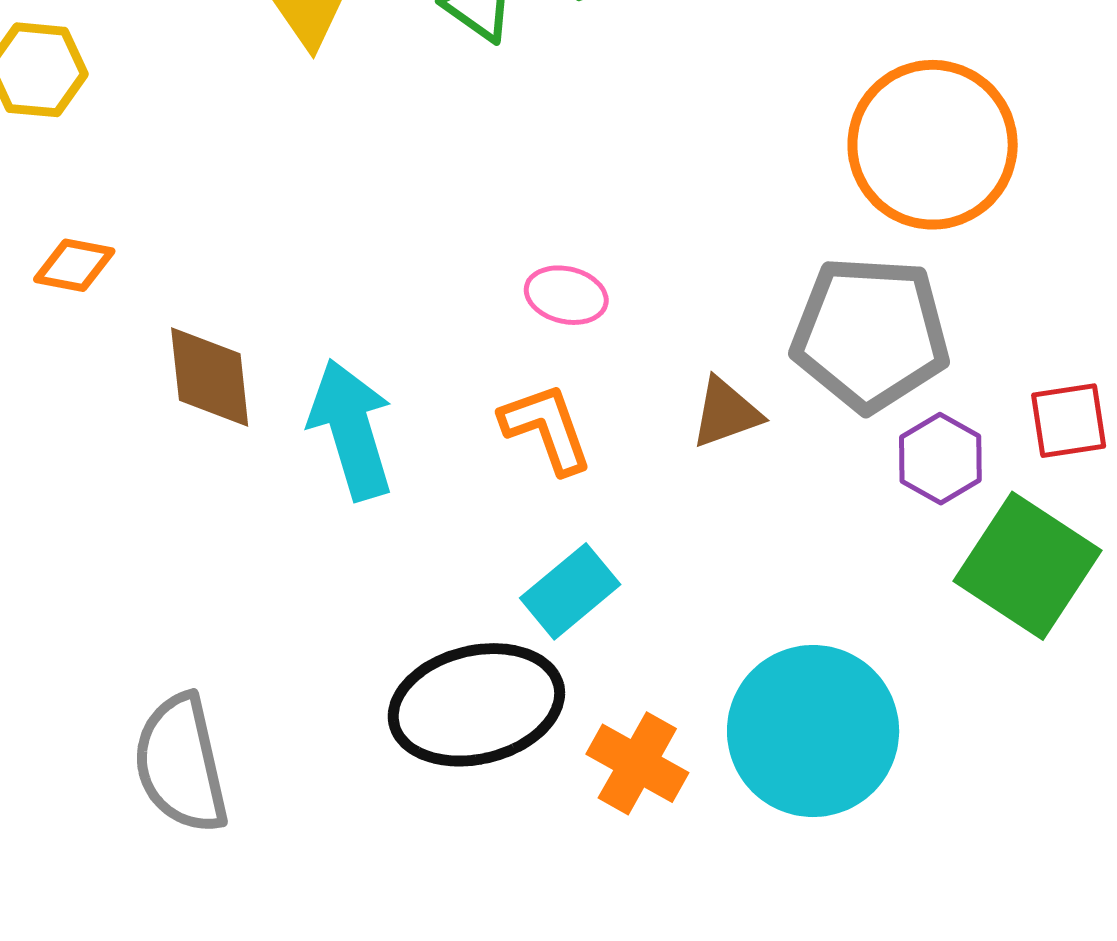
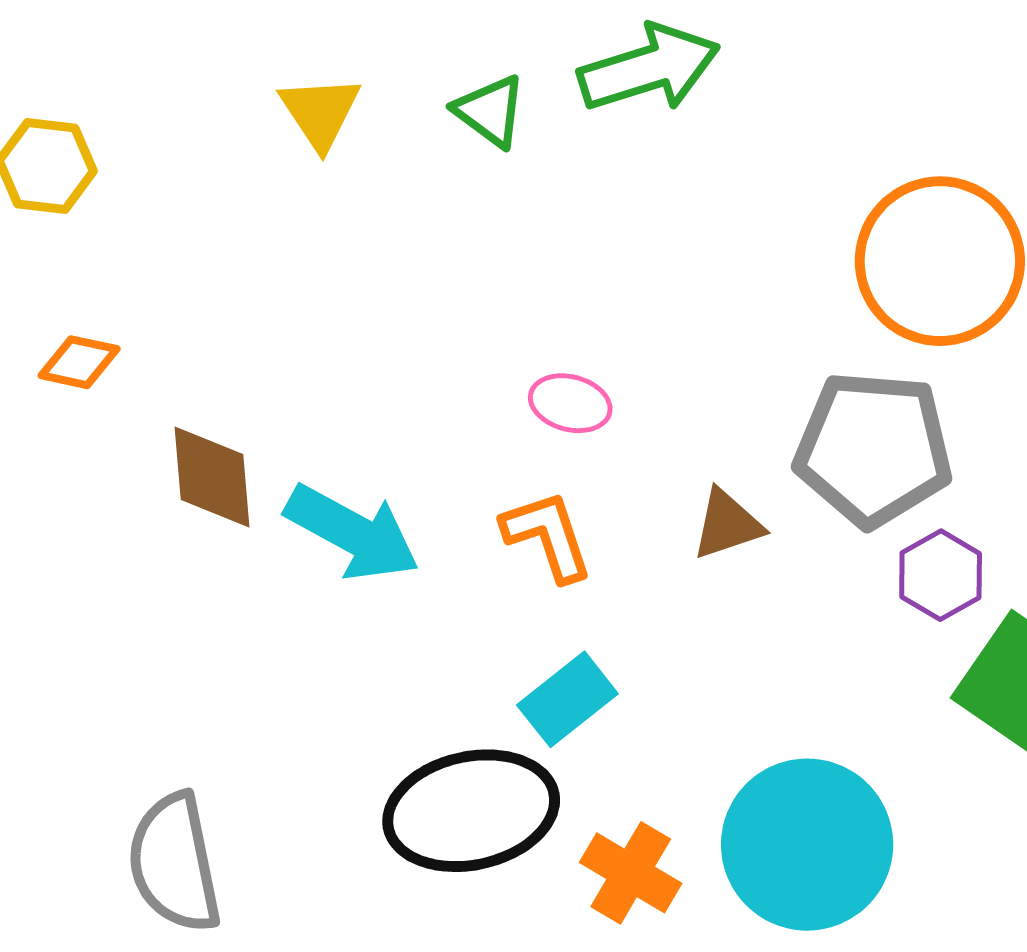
cyan arrow: (351, 429) -> (352, 533), turned 134

